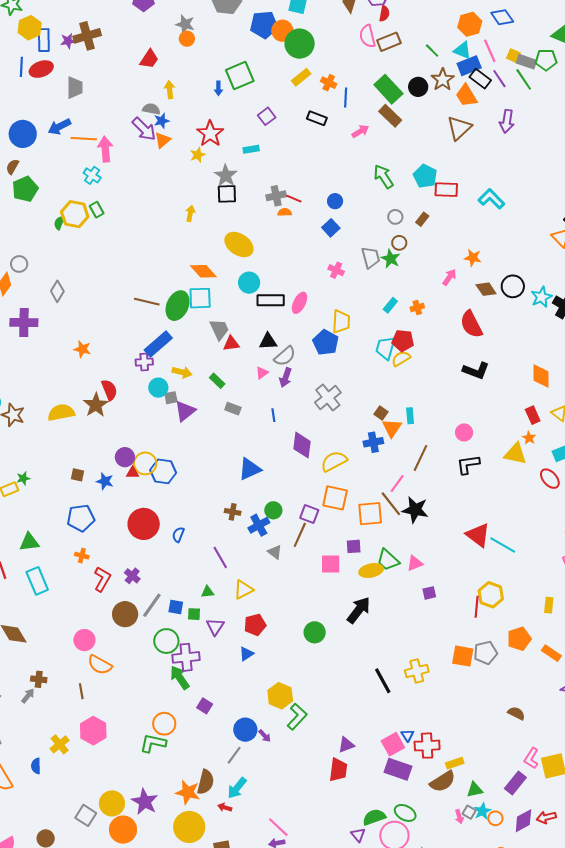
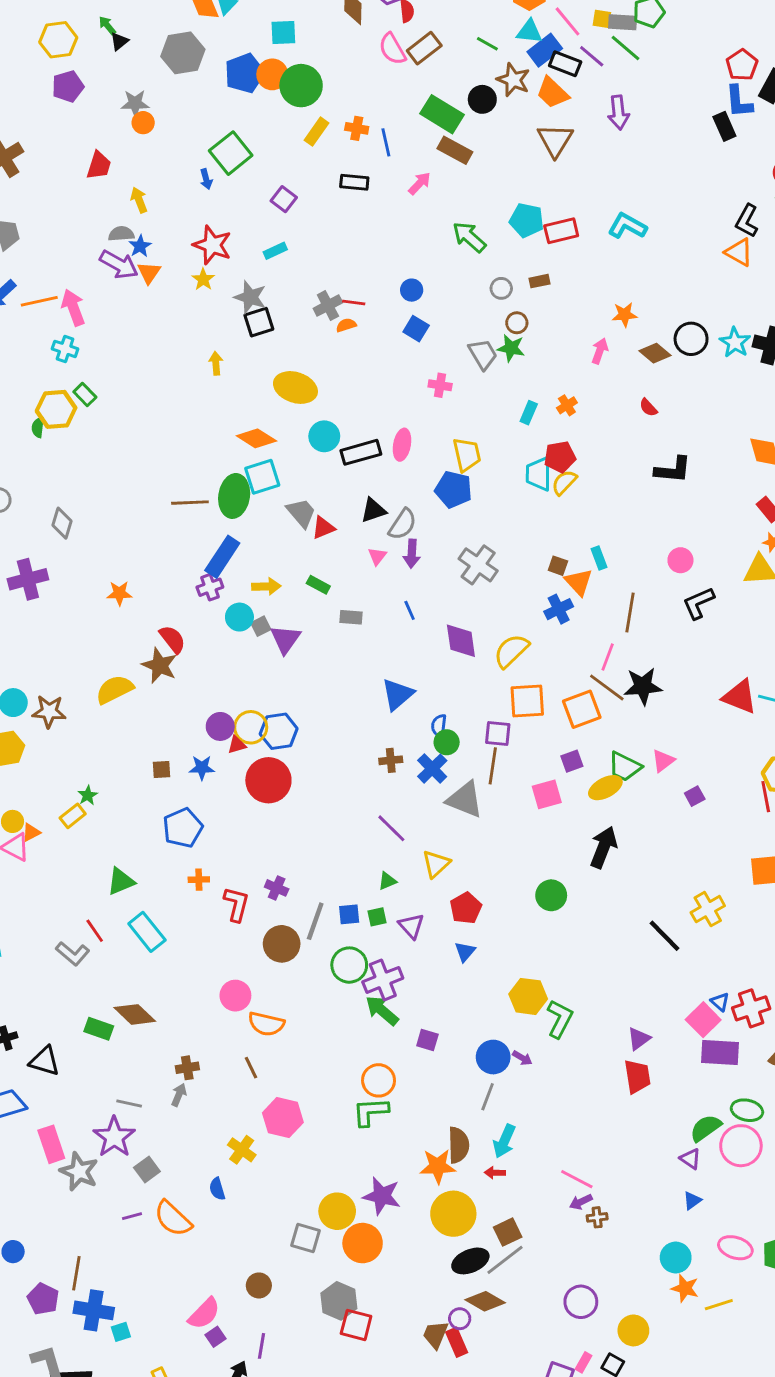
brown rectangle: (422, 219) -> (540, 281), turned 56
red semicircle: (471, 324) -> (648, 408), size x0.5
red circle: (144, 524) -> (268, 780), moved
blue semicircle: (178, 535) -> (439, 726), moved
gray triangle: (275, 552) -> (465, 800), size x1.8

